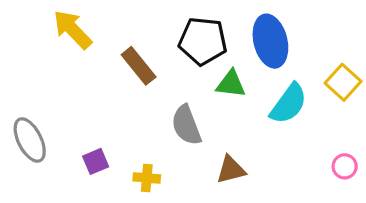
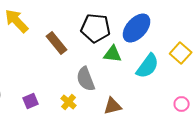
blue ellipse: (270, 41) -> (137, 28), turned 56
yellow cross: (147, 178) -> (69, 102), moved, turned 35

